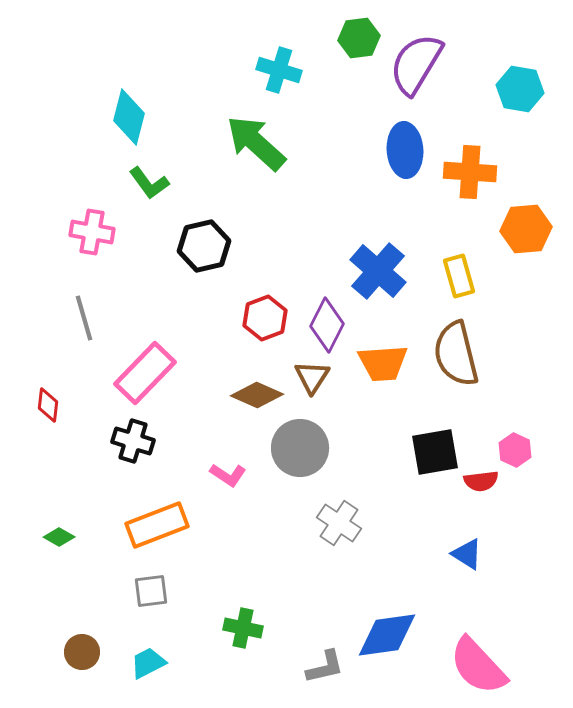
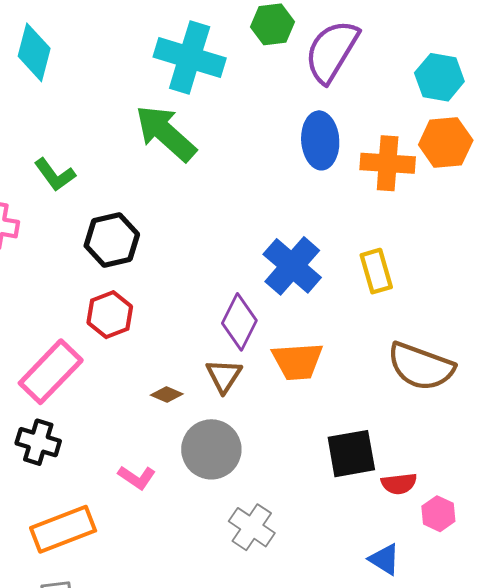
cyan cross: (279, 70) -> (190, 58), size x1.5
cyan diamond: (129, 117) -> (34, 52), moved
orange hexagon: (526, 229) -> (446, 143), moved
red hexagon: (265, 318) -> (110, 315), moved
brown semicircle: (456, 354) -> (421, 366), moved, turned -56
brown diamond: (257, 395) -> (167, 394), size x0.6
pink hexagon: (515, 450) -> (438, 514), moved

